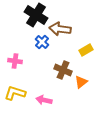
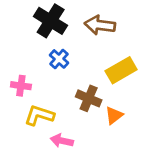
brown arrow: (60, 29) -> (100, 25), moved
yellow rectangle: (86, 50) -> (121, 70), size x1.5
yellow L-shape: (15, 93) -> (39, 115), moved

